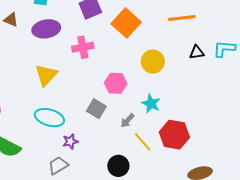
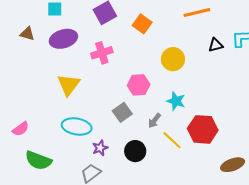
orange square: (126, 23) -> (142, 24), size x0.7
gray square: (96, 109) -> (122, 112), turned 30
black circle: (118, 166) -> (135, 151), moved

